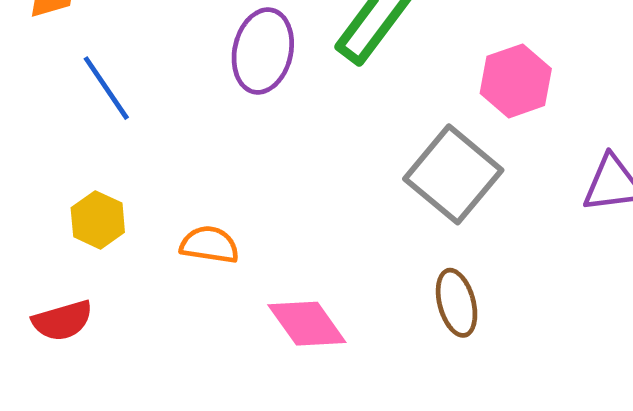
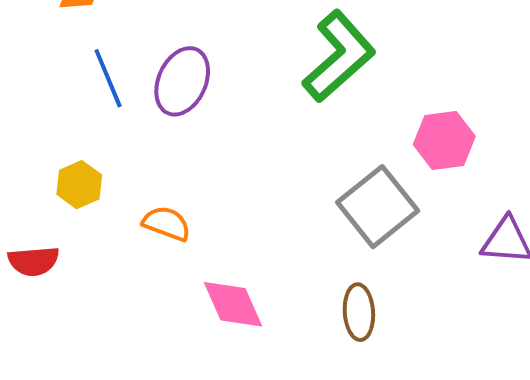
purple ellipse: (263, 51) -> (182, 81), moved

